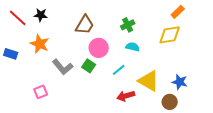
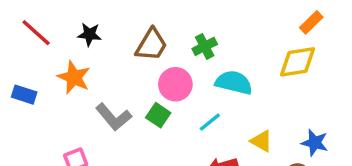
black star: (41, 15) -> (89, 34), moved
green cross: (128, 25) -> (205, 46), moved
cyan semicircle: (133, 47) -> (234, 83), size x1.5
yellow triangle: (149, 81) -> (261, 141), size x0.6

